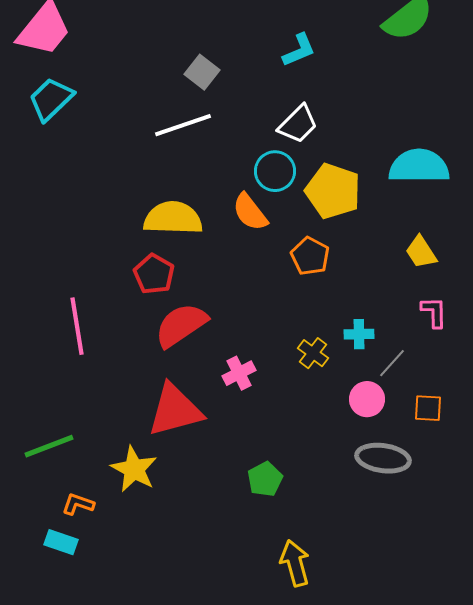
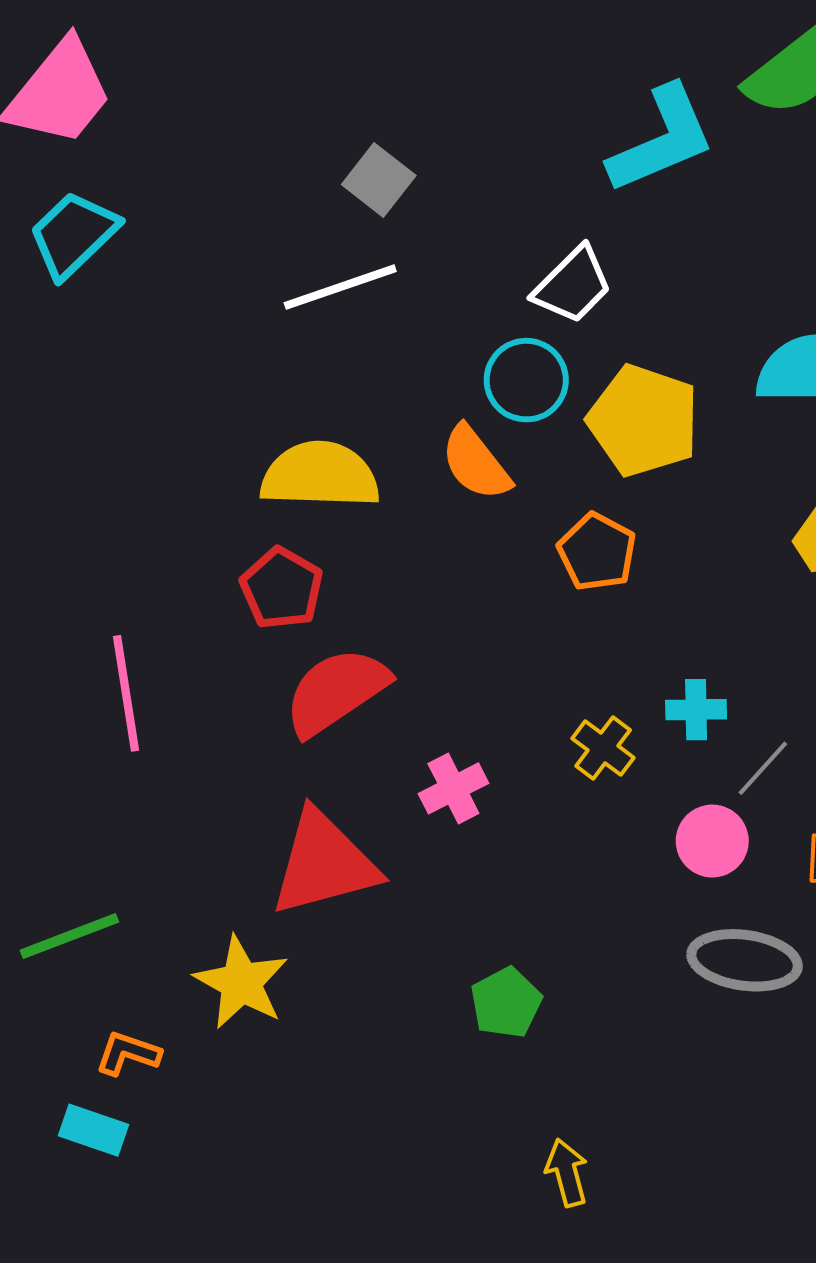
cyan L-shape: (299, 50) -> (662, 139), moved, size x1.6
yellow arrow: (295, 563) -> (567, 1173), size x0.7

